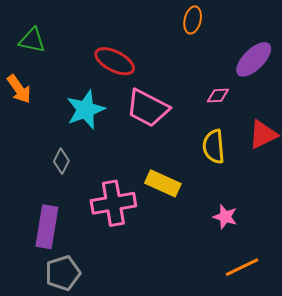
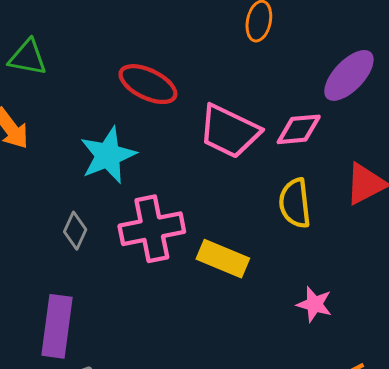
pink diamond: (218, 96) -> (299, 129), size x1.4
pink trapezoid: (148, 108) -> (229, 131), moved
pink cross: (113, 203) -> (152, 229), moved

